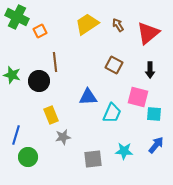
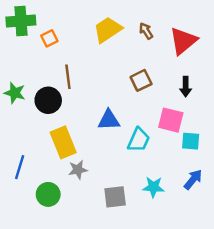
green cross: (17, 17) -> (21, 21), turned -30
brown square: (114, 65) -> (141, 80), turned 36
yellow rectangle: (51, 115) -> (63, 142), size x1.4
green circle: (28, 157) -> (48, 194), moved

